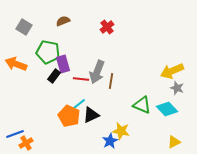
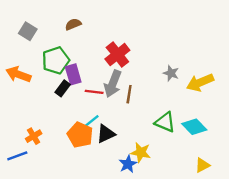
red cross: (107, 27) -> (117, 55), moved, size x1.5
green pentagon: (48, 52) -> (56, 60), turned -30
gray star: (177, 88) -> (171, 73), moved
orange cross: (26, 143) -> (34, 136), moved

